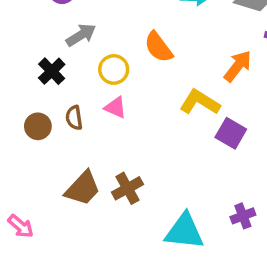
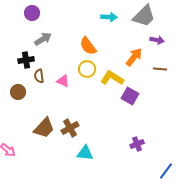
yellow circle: (114, 69) -> (87, 69), moved
black cross: (52, 71) -> (26, 60), turned 35
brown semicircle: (74, 118) -> (39, 76), moved
cyan triangle: (184, 231) -> (85, 153), moved, size x0.7

